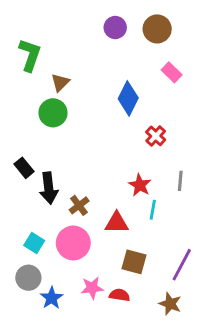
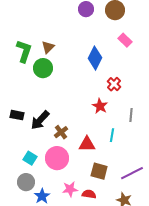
green L-shape: (30, 55) -> (24, 51), moved
black rectangle: (24, 168) -> (17, 115), moved, turned -40
red star: (140, 185) -> (100, 106), moved
black arrow: (49, 188) -> (40, 120), turned 50
purple line: (182, 265) -> (132, 173), turned 35

